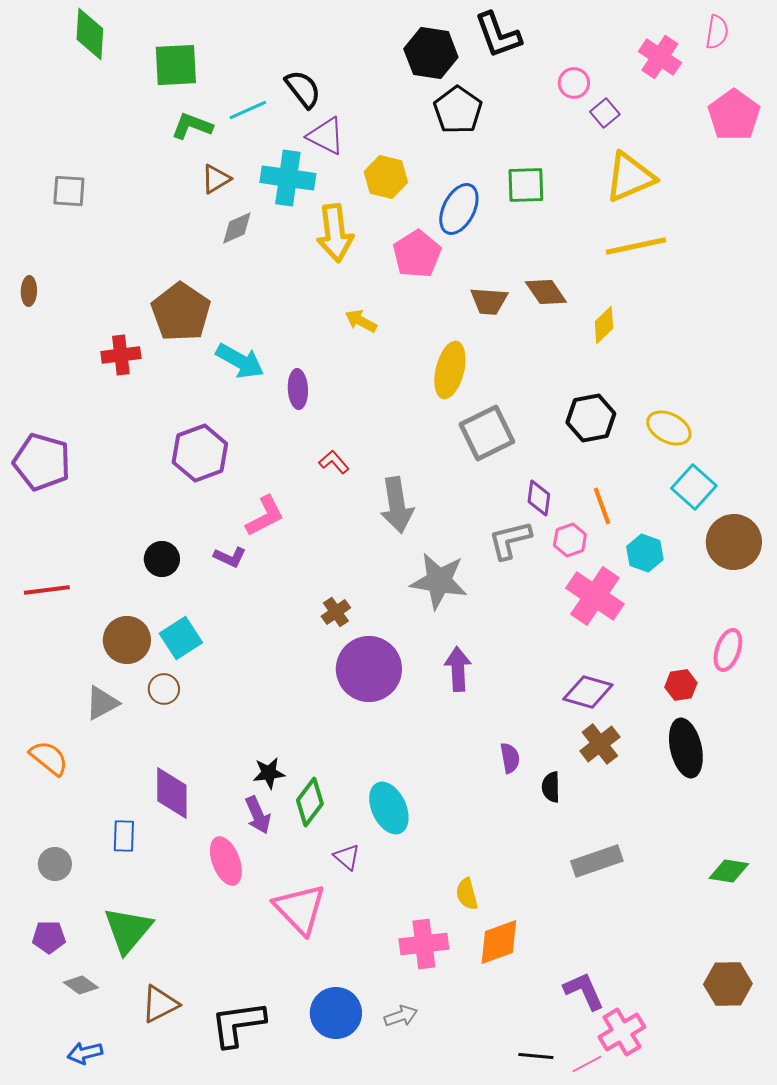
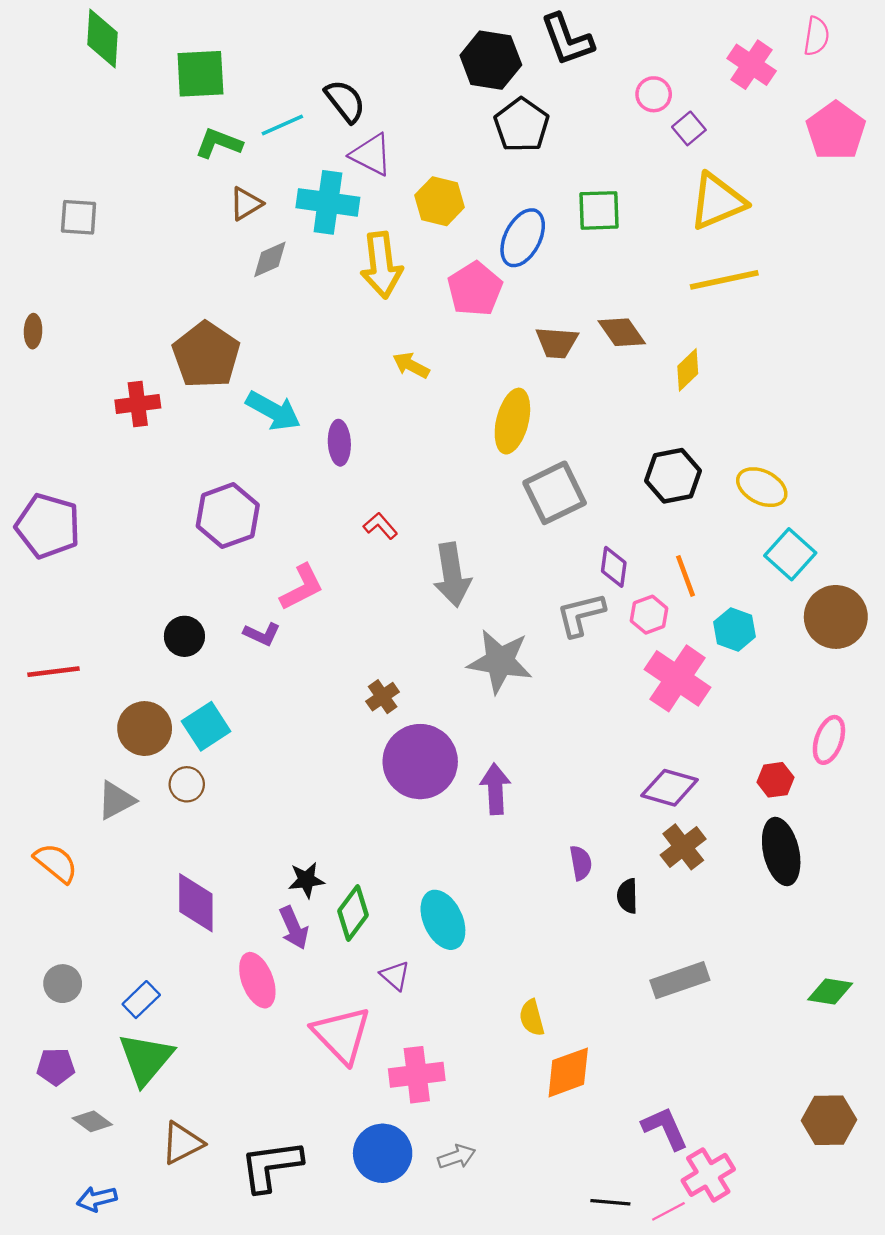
purple arrow: (458, 669) -> (495, 789), moved
blue rectangle: (124, 836) -> (141, 1000), moved, turned 44
pink cross: (424, 944) -> (417, 1075), moved

